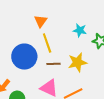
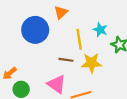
yellow line: (47, 43) -> (79, 39), moved
blue circle: (24, 57) -> (35, 30), moved

